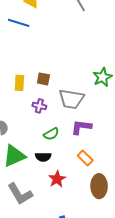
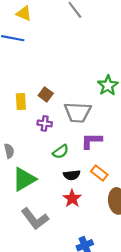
brown square: (43, 79) -> (46, 94), turned 32
black semicircle: (43, 157) -> (72, 175), moved

